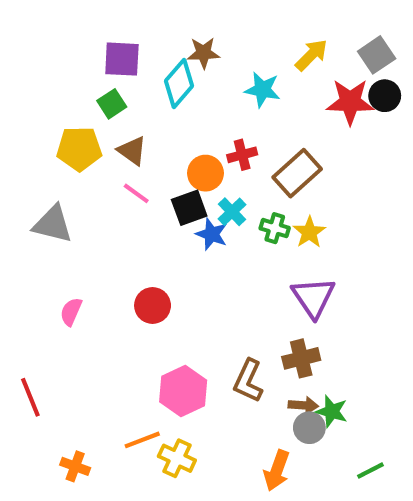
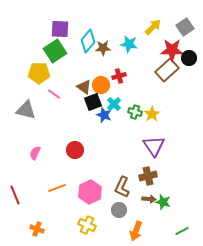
brown star: (203, 53) -> (103, 48), moved
black circle: (385, 96) -> (189, 58), moved
green square: (112, 104) -> (55, 51), size x1.6
brown triangle: (132, 151) -> (84, 87), moved
brown rectangle: (297, 173) -> (167, 70), moved
pink line: (136, 193) -> (54, 94), moved
gray circle: (309, 428) -> (119, 210), moved
orange line: (142, 440) -> (57, 188), moved

